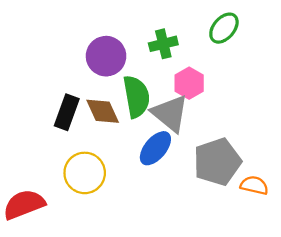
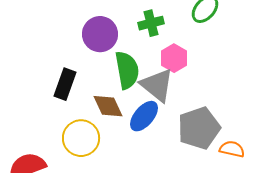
brown diamond: (103, 111) -> (108, 106), moved

